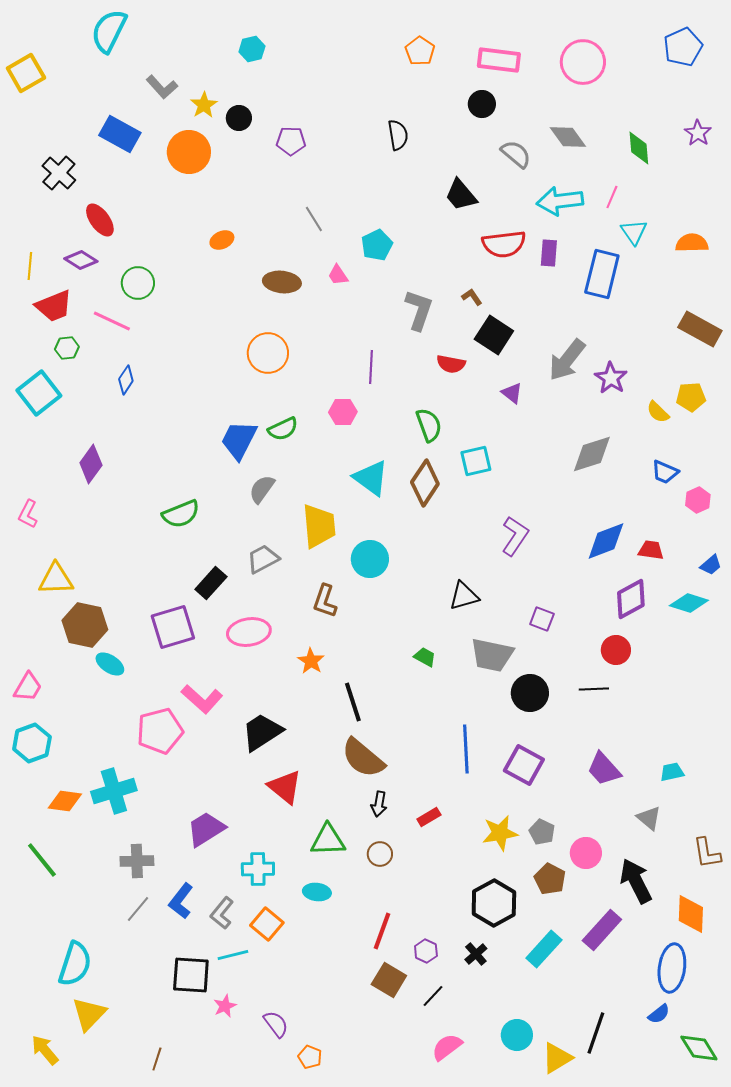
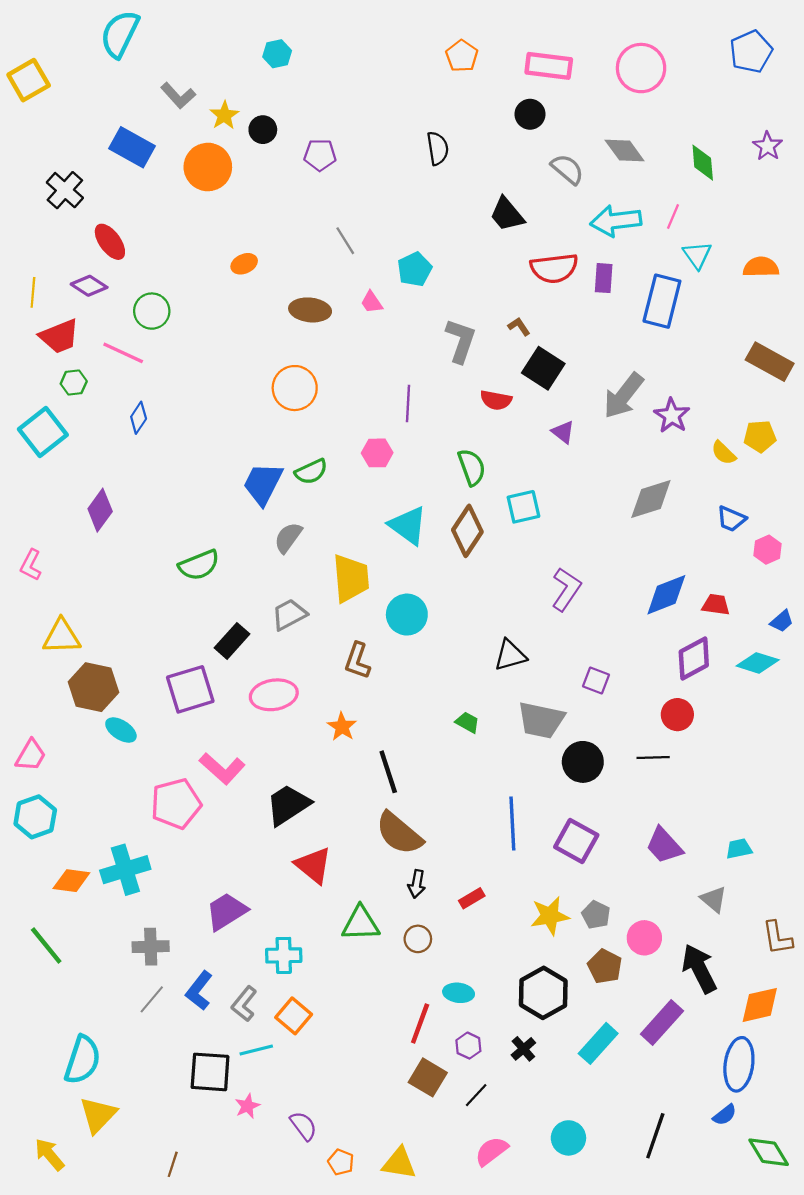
cyan ellipse: (317, 892) -> (459, 993), moved
orange diamond: (691, 914) -> (760, 1005), turned 75
yellow triangle: (557, 1058) -> (399, 1163), moved, turned 40

